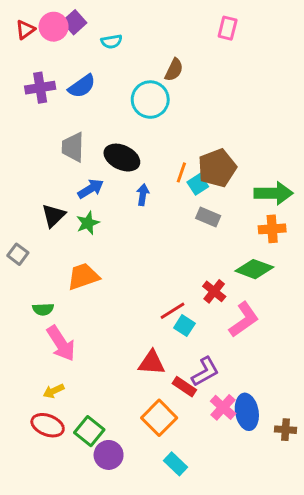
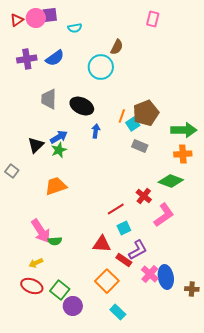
purple square: (74, 22) -> (50, 15), turned 35
blue arrow: (91, 189) -> (59, 137), moved
green semicircle: (43, 309) -> (55, 241), moved
cyan square: (184, 326) -> (124, 228), moved, turned 32

